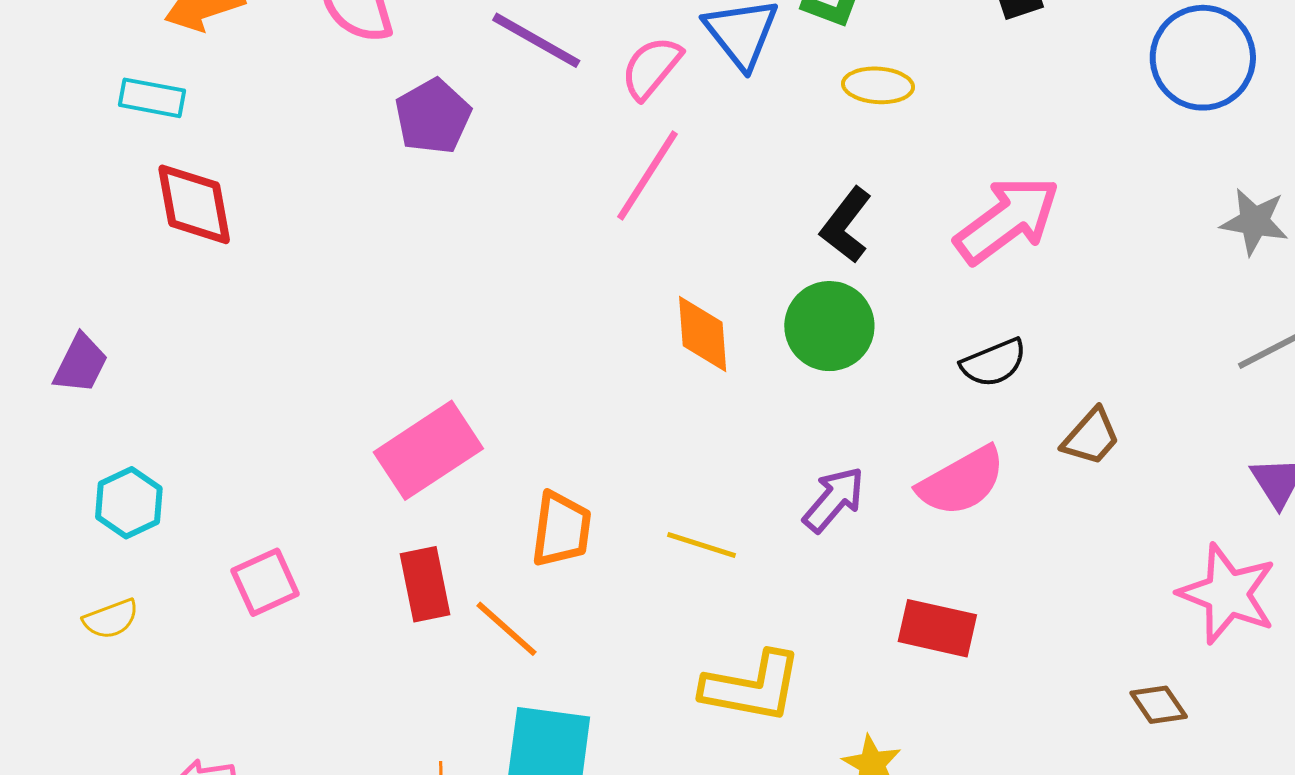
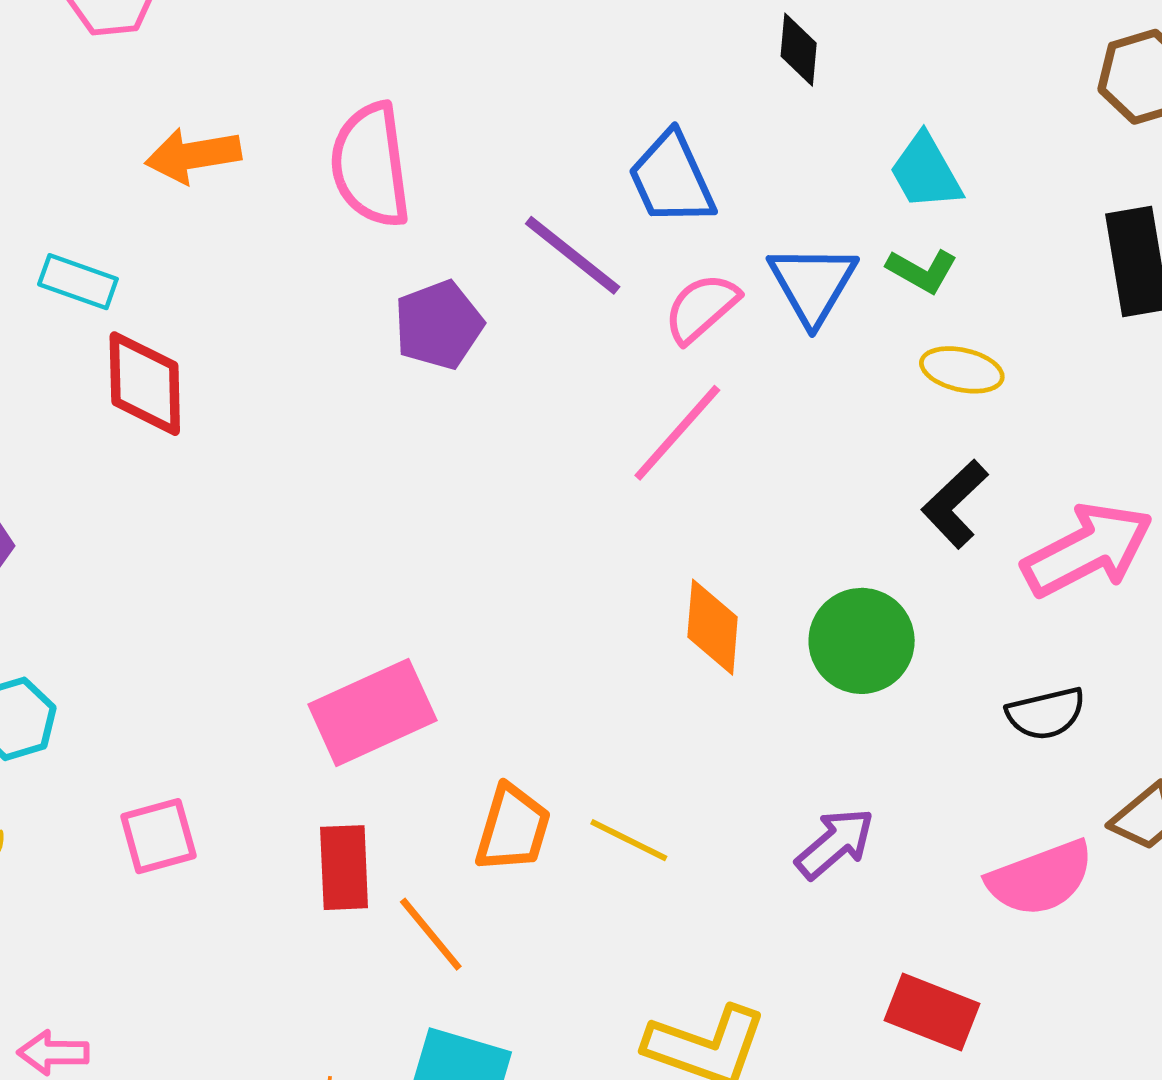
cyan rectangle: (152, 98) -> (78, 282), moved
black L-shape: (846, 225) -> (955, 504), moved
pink semicircle: (962, 481) -> (1040, 878), moved
yellow line: (701, 545) -> (629, 840), moved

